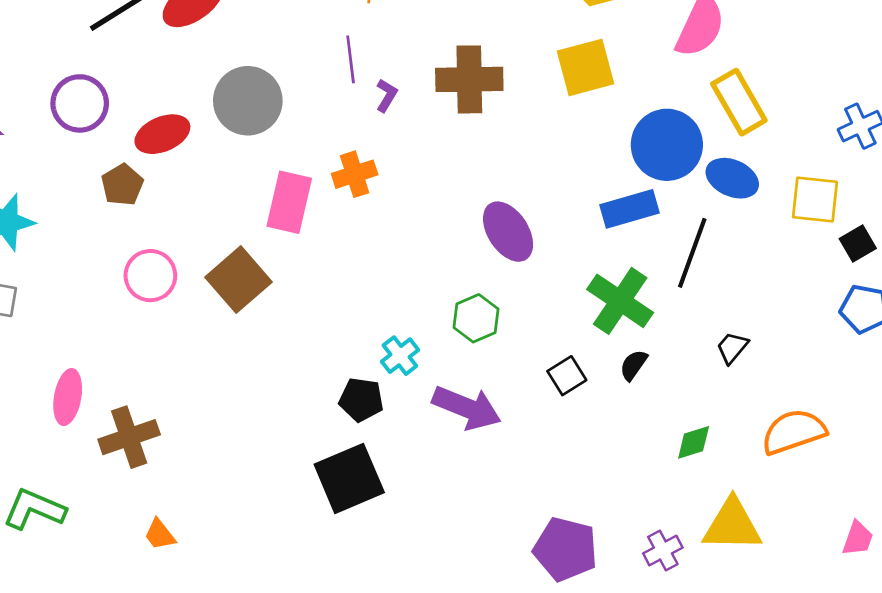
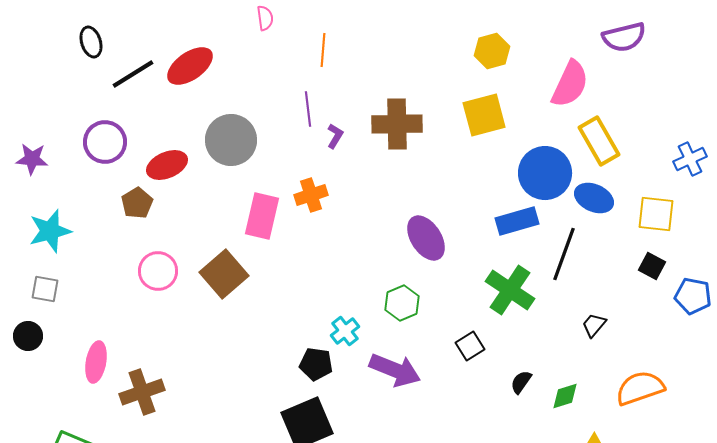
black square: (858, 244) -> (652, 266), moved, turned -32
black semicircle: (633, 365) -> (521, 382), moved

